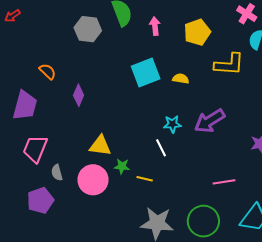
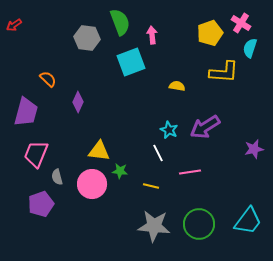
yellow pentagon: (197, 32) -> (210, 33), moved
cyan square: (146, 72) -> (131, 62), moved
cyan star: (172, 124) -> (169, 130), turned 30
yellow line: (145, 179) -> (151, 186), moved
pink line: (224, 182) -> (190, 172), moved

